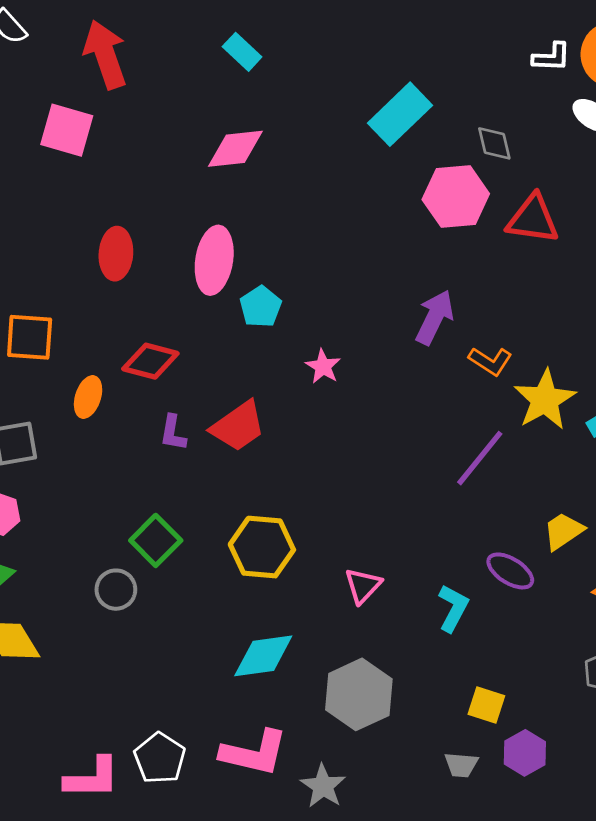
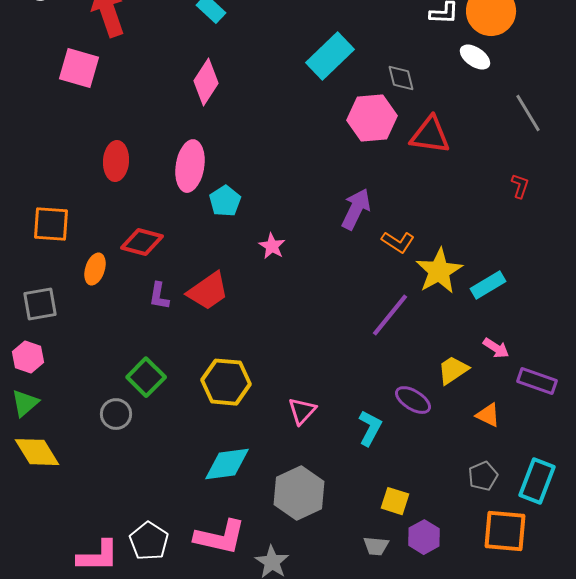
pink diamond: (235, 149) -> (206, 82), turned -51

